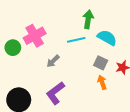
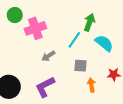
cyan line: (76, 40) -> (74, 40), turned -54
green circle: (13, 48) -> (15, 15), moved
gray square: (101, 63) -> (81, 66), moved, turned -32

